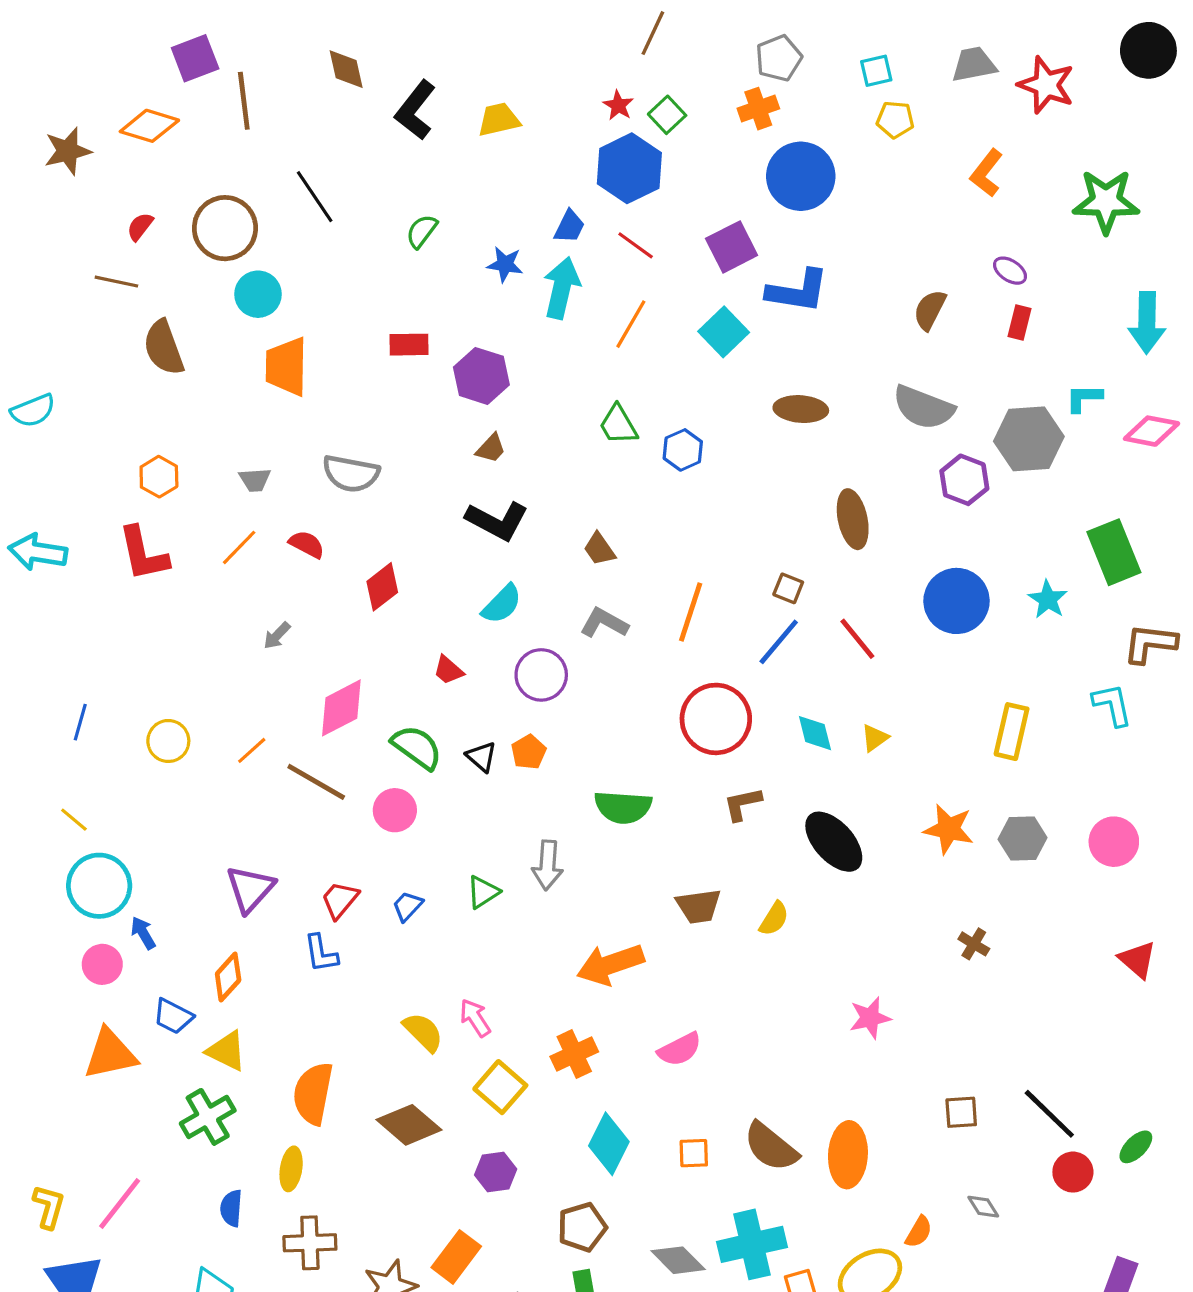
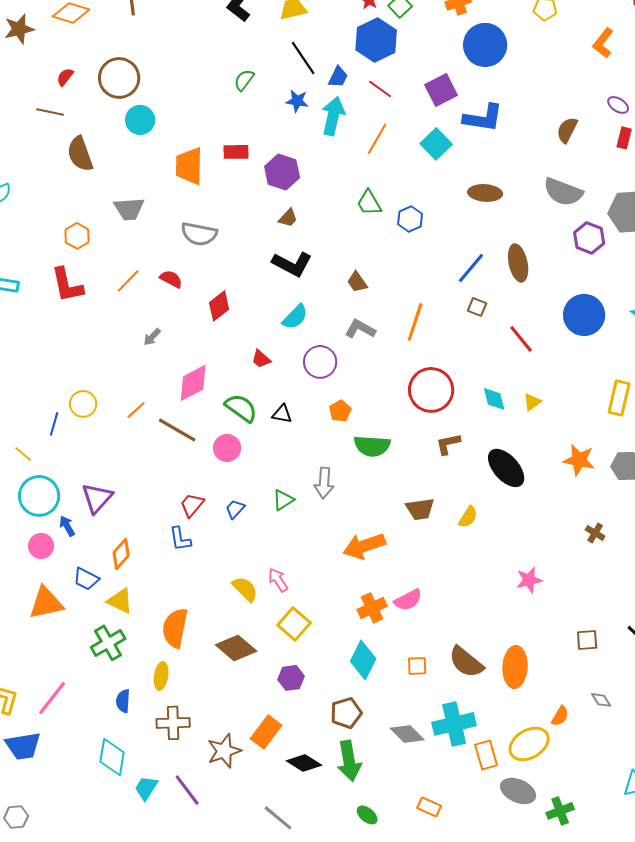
black line: (315, 197) -> (303, 58), moved
orange trapezoid: (286, 367) -> (189, 166), moved
gray trapezoid: (255, 480) -> (129, 209), moved, size x1.5
blue line: (779, 642) -> (471, 268), moved
blue line: (80, 722) -> (54, 424), moved
orange pentagon: (529, 752) -> (340, 411), moved
black triangle: (481, 757) -> (282, 414), turned -30
purple triangle: (250, 889) -> (97, 498), moved
orange cross: (574, 1054) -> (372, 608), moved

